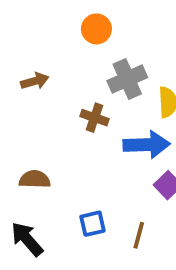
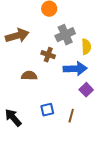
brown arrow: (35, 81) -> (17, 36), size x1.6
brown semicircle: (35, 179) -> (29, 76), moved

